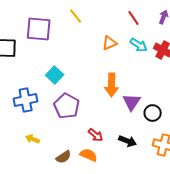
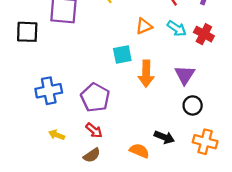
cyan square: (55, 75) -> (122, 54), moved, turned 36
purple triangle: (132, 102) -> (185, 75), moved
red arrow: (96, 135) -> (94, 130), moved
orange semicircle: (89, 155) -> (139, 151), moved

